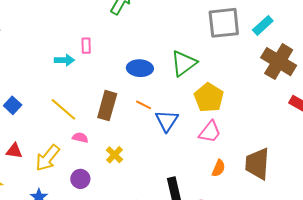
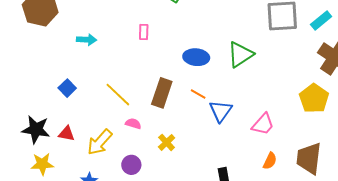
cyan arrow: (64, 60) -> (87, 40), moved
yellow pentagon: (209, 98) -> (314, 98), moved

